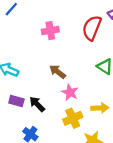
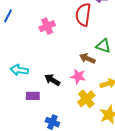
brown arrow: (58, 72) -> (87, 58), moved
black arrow: (37, 104) -> (52, 80), moved

